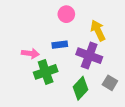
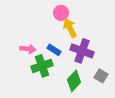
yellow arrow: (98, 31) -> (70, 28), moved
blue rectangle: (60, 45) -> (54, 50), moved, turned 40

